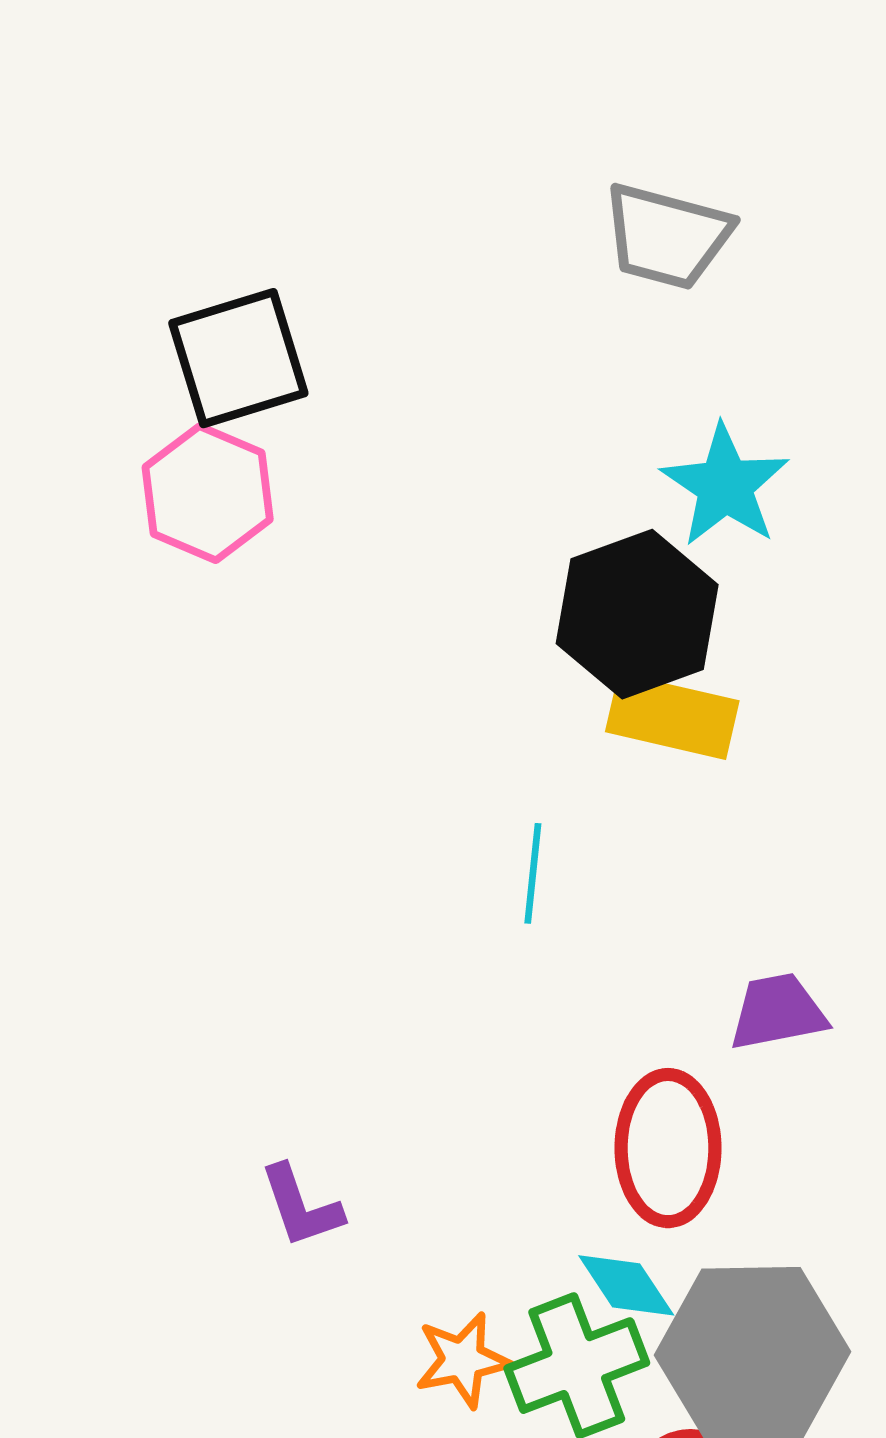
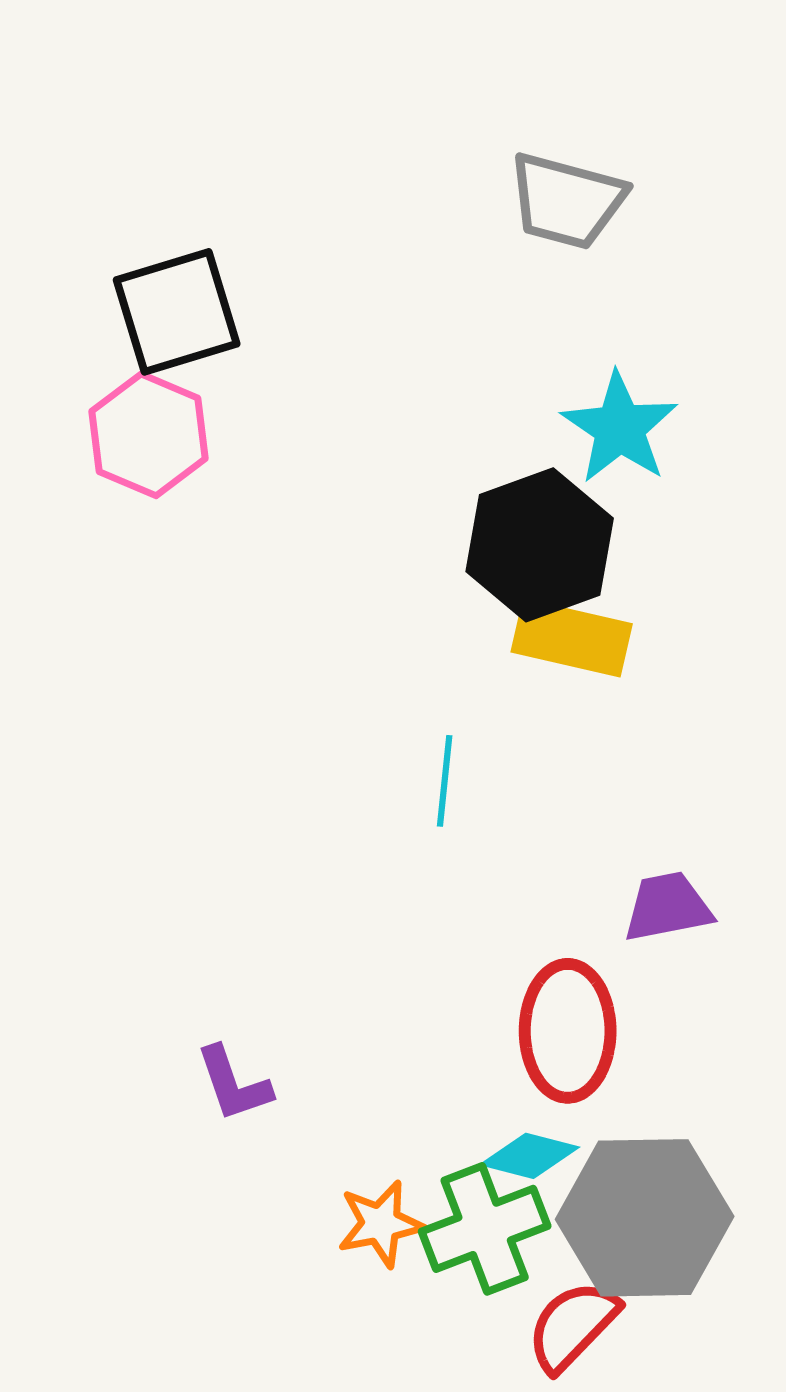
cyan diamond: (626, 1285) -> (530, 1156), turned -42

